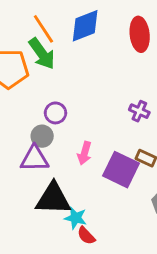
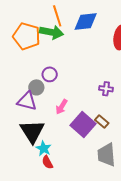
green arrow: (42, 54) -> (51, 32), turned -60
purple cross: (139, 111) -> (106, 89), turned -32
black triangle: (53, 199) -> (32, 131), turned 40

